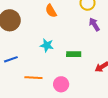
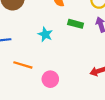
green rectangle: (74, 54) -> (76, 24), moved

